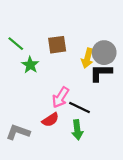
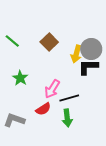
brown square: (57, 45) -> (49, 42), turned -36
green star: (30, 65) -> (20, 78), moved
black line: (80, 107) -> (69, 98), turned -42

